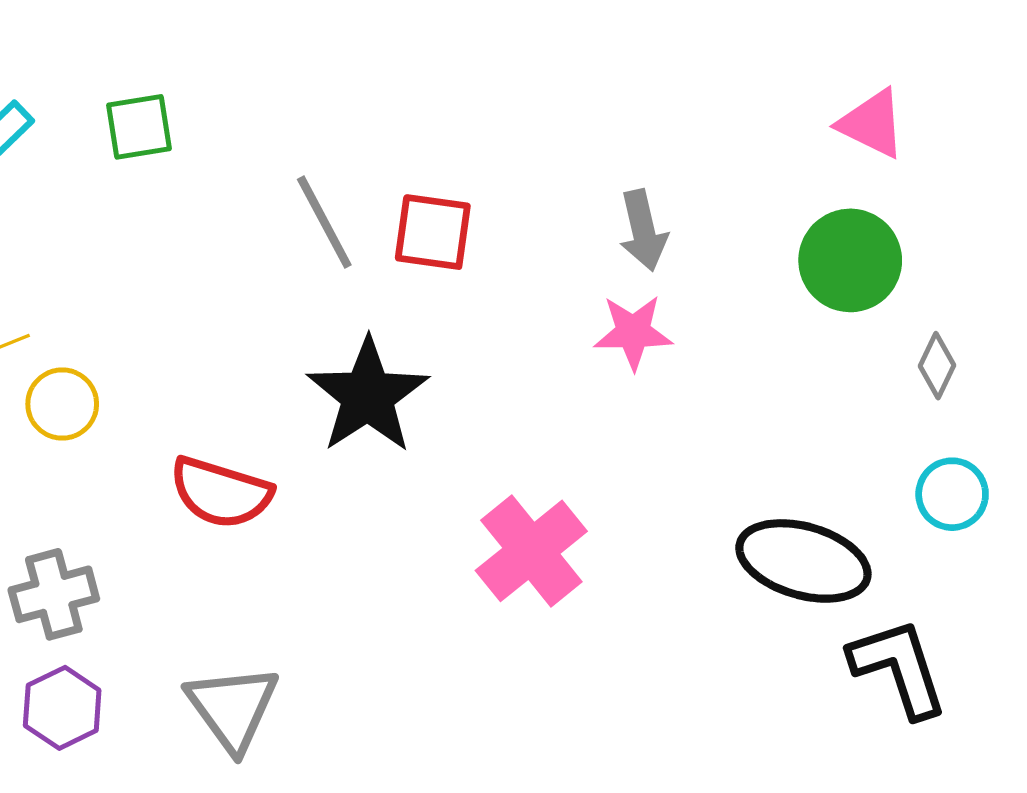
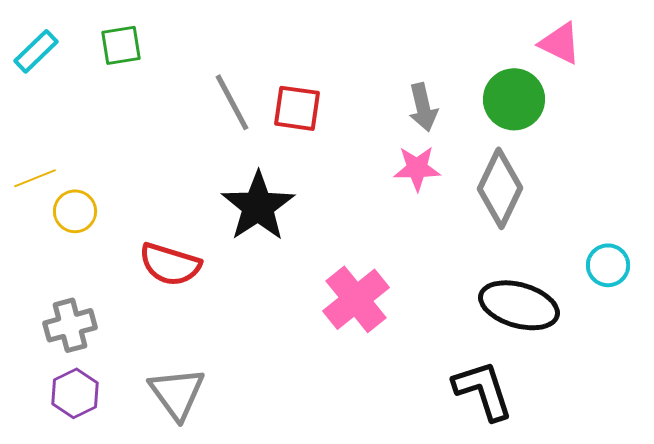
green circle: (850, 260) -> (514, 99), moved
gray diamond: (937, 366) -> (500, 188), moved, size x2.0
black L-shape: (899, 668) -> (483, 390), moved

